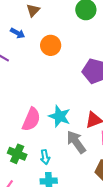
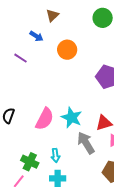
green cross: (17, 154) -> (30, 162), moved

